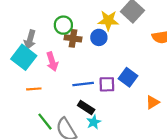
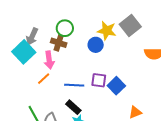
brown cross: (73, 38) -> (59, 43), moved
purple square: (107, 84) -> (99, 80), moved
orange line: (34, 89) -> (44, 79), moved, turned -48

